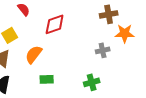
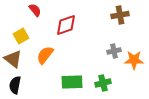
orange star: (125, 33) -> (134, 60), moved
green rectangle: (47, 79) -> (72, 82), moved, size x1.5

